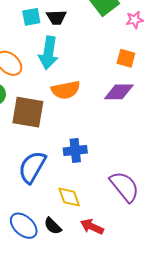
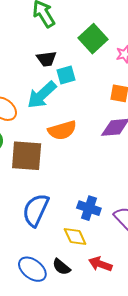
cyan square: (31, 17) -> (66, 75), moved
cyan arrow: (48, 53) -> (42, 95), turned 44
blue cross: (75, 150) -> (89, 208), moved, turned 30

